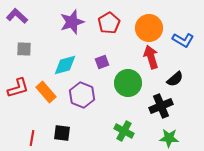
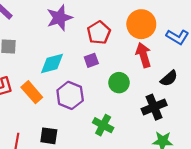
red pentagon: (109, 23) -> (99, 33), moved
green circle: (128, 83) -> (119, 83), size x0.7
green cross: (124, 131) -> (103, 125), moved

